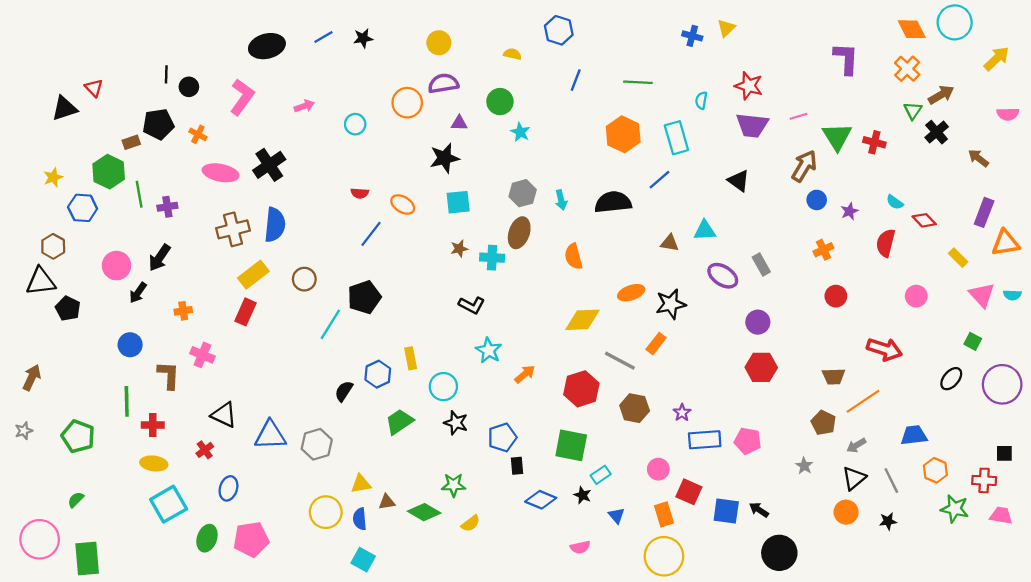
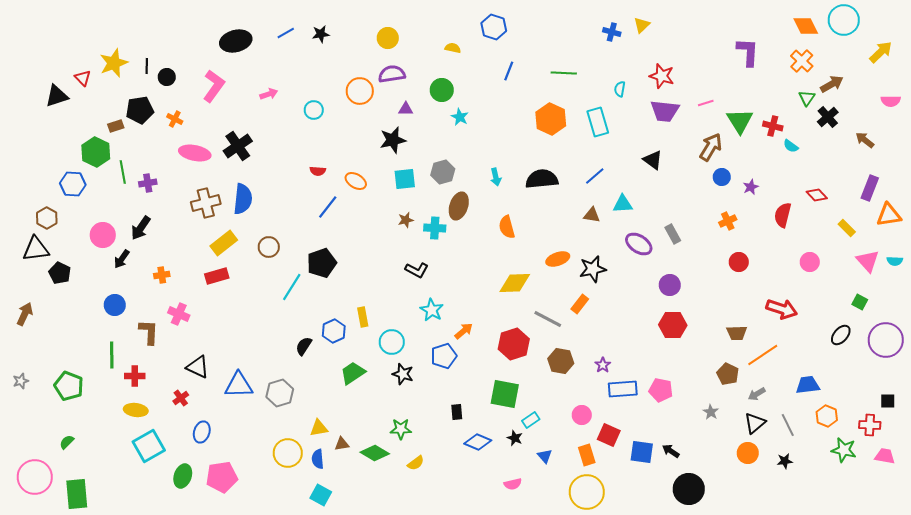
yellow star: (53, 177) -> (114, 63), moved, size x1.6
blue line: (659, 180) -> (595, 176), moved
gray hexagon: (523, 193) -> (443, 172), moved
cyan semicircle: (895, 202) -> (791, 146), moved
red rectangle: (245, 312) -> (217, 276), turned 50
brown arrow: (32, 378) -> (25, 314), moved
blue pentagon: (502, 437) -> (444, 356), moved

